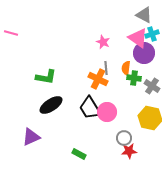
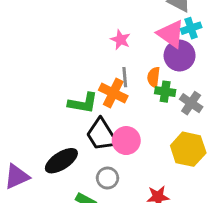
green L-shape: (46, 77) -> (83, 103), moved
black ellipse: (51, 105) -> (61, 161), moved
gray circle: (124, 138) -> (107, 178), moved

